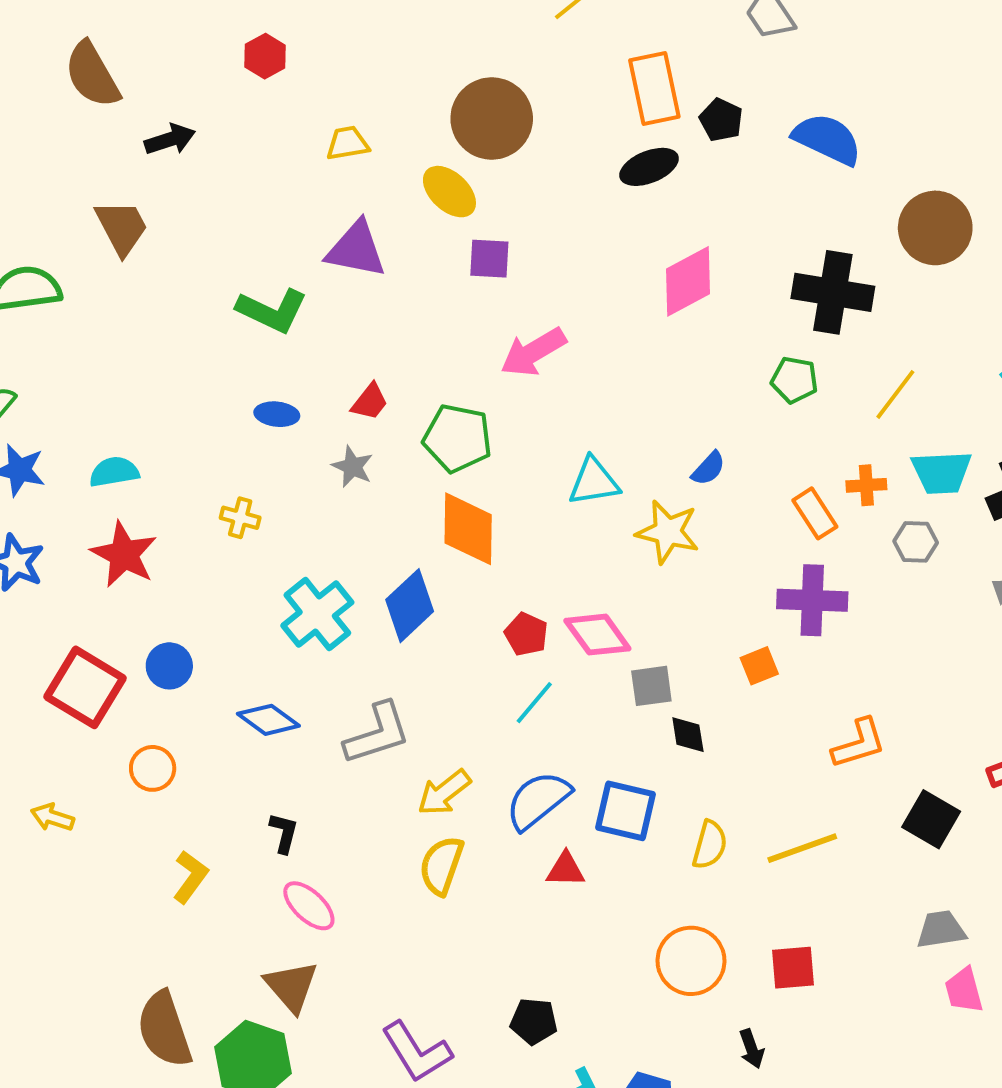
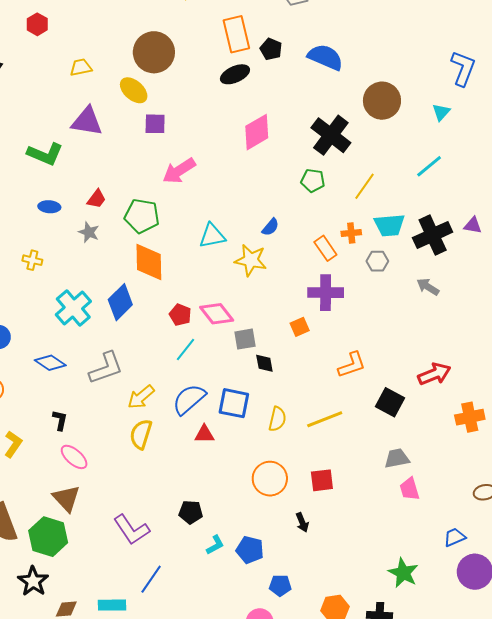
black cross: (833, 292) -> (331, 135), turned 30

